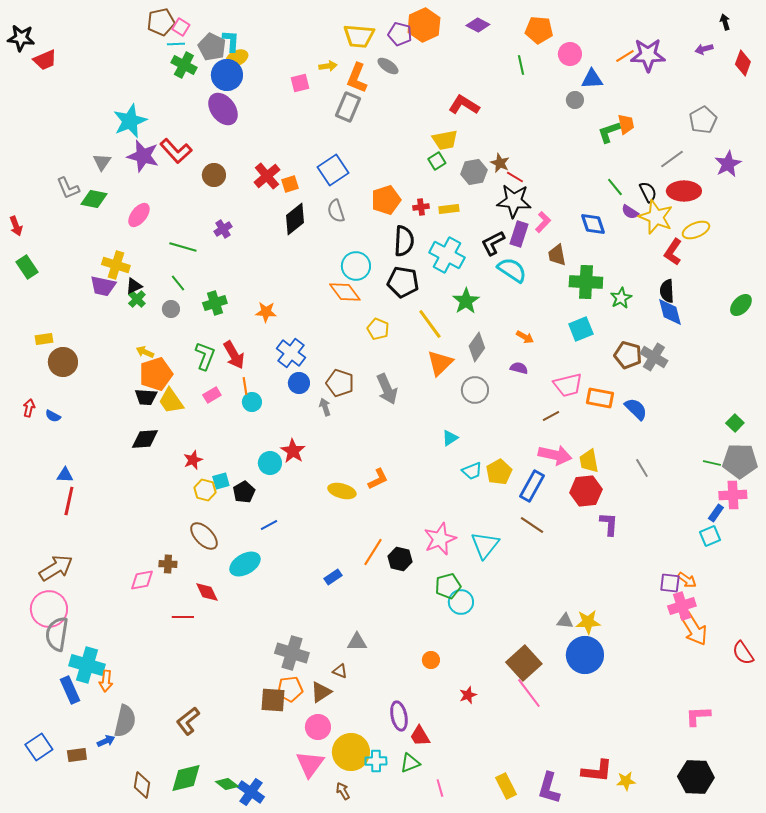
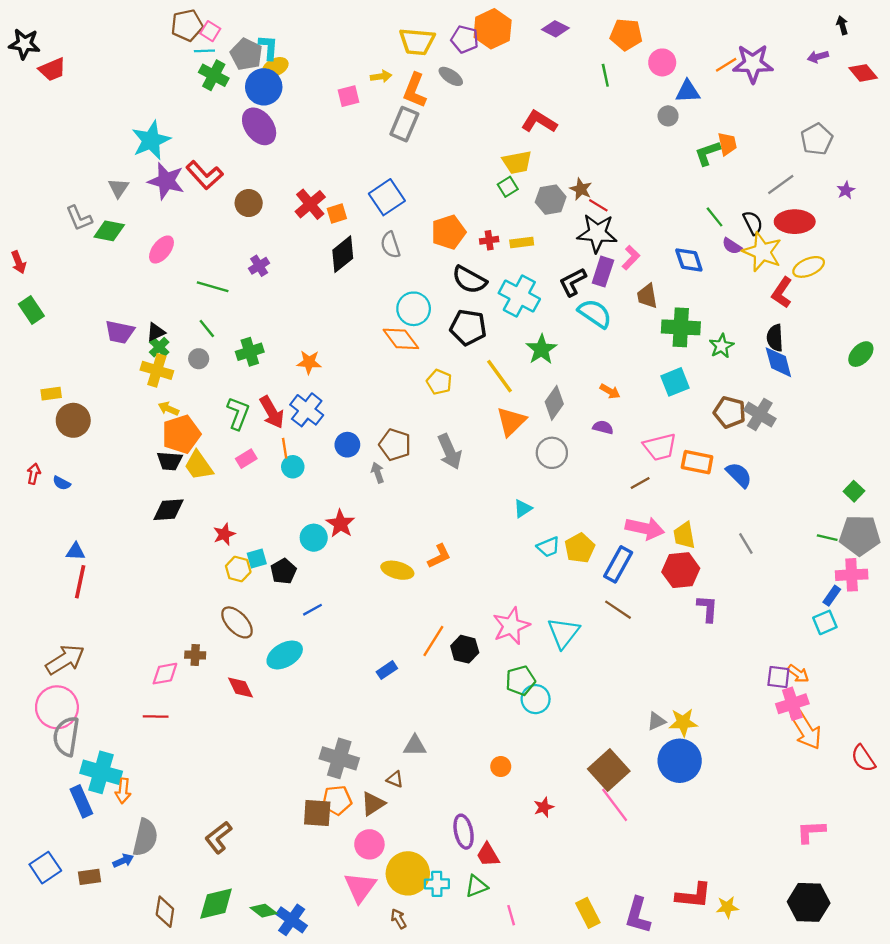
red diamond: (743, 63) -> (863, 73), turned -60
purple star: (728, 164) -> (846, 190), size x0.6
black semicircle: (404, 241) -> (469, 280), turned 116
yellow cross: (116, 265) -> (157, 370), moved
blue cross: (291, 353) -> (307, 410), moved
red line: (183, 617) -> (156, 717), moved
gray triangle: (565, 621) -> (656, 721), turned -30

